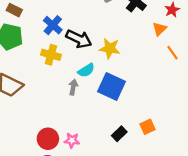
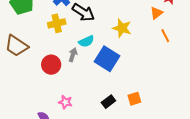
yellow star: (110, 48) -> (122, 28), moved
yellow cross: (51, 55) -> (57, 23), turned -36
red circle: (48, 139) -> (51, 65), moved

